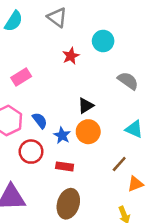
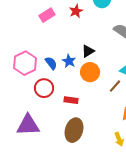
pink rectangle: (21, 77) -> (47, 15), moved
blue star: (62, 135) -> (69, 61), moved
brown line: (119, 164) -> (115, 86), moved

